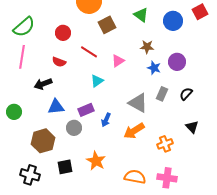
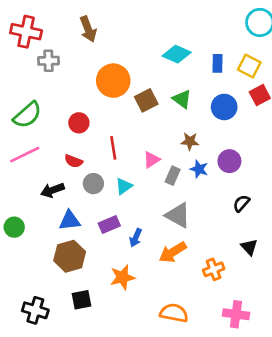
brown square: (107, 25) -> (146, 100), moved
red line: (89, 52) -> (113, 148), turned 48
pink line: (22, 57) -> (25, 155), turned 55
gray rectangle: (162, 94) -> (173, 176), moved
gray circle: (74, 128) -> (93, 184), moved
brown hexagon: (43, 141) -> (70, 256), moved
orange star: (96, 161) -> (122, 277), moved, turned 30
pink cross: (167, 178) -> (236, 314), moved

